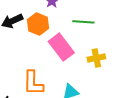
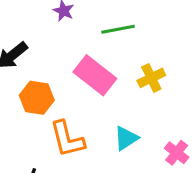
orange hexagon: (38, 24) -> (37, 98), moved

